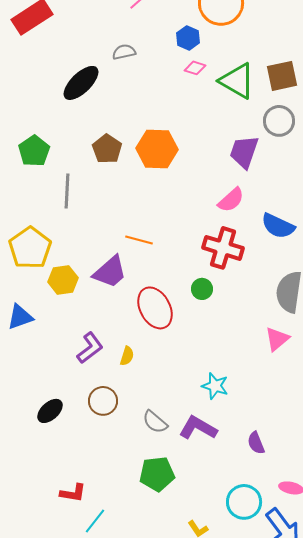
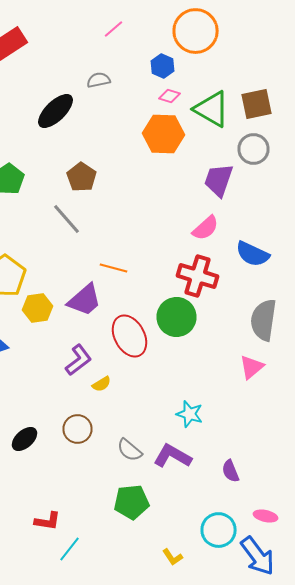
orange hexagon: (157, 149) -> (164, 134), moved
gray line: (67, 191) -> (66, 219), moved, turned -44
green circle: (202, 289) -> (176, 317), size x1.8
purple L-shape: (90, 348) -> (78, 360), moved
yellow semicircle: (127, 356) -> (102, 384), turned 42

